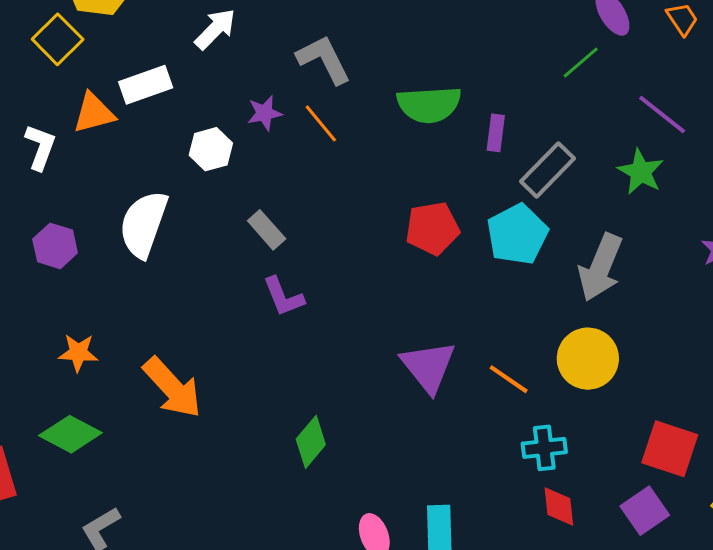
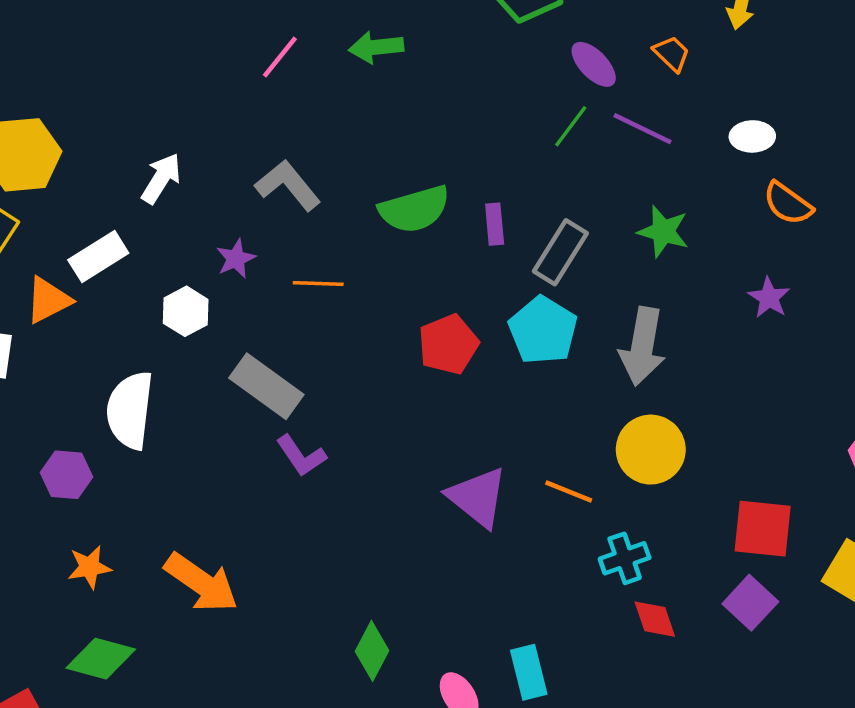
purple line: (662, 114) -> (642, 129), moved
orange line: (321, 123) -> (318, 283), moved, turned -36
gray rectangle: (267, 230) -> (266, 386), size x1.6
purple hexagon: (55, 246) -> (67, 475), moved
green diamond: (311, 442) -> (372, 651), moved

